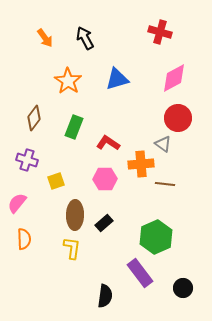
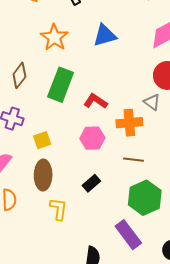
green rectangle: (74, 127) -> (61, 85), size x1.4
brown line: (165, 184) -> (133, 160), moved
brown ellipse: (75, 215) -> (43, 175), moved

